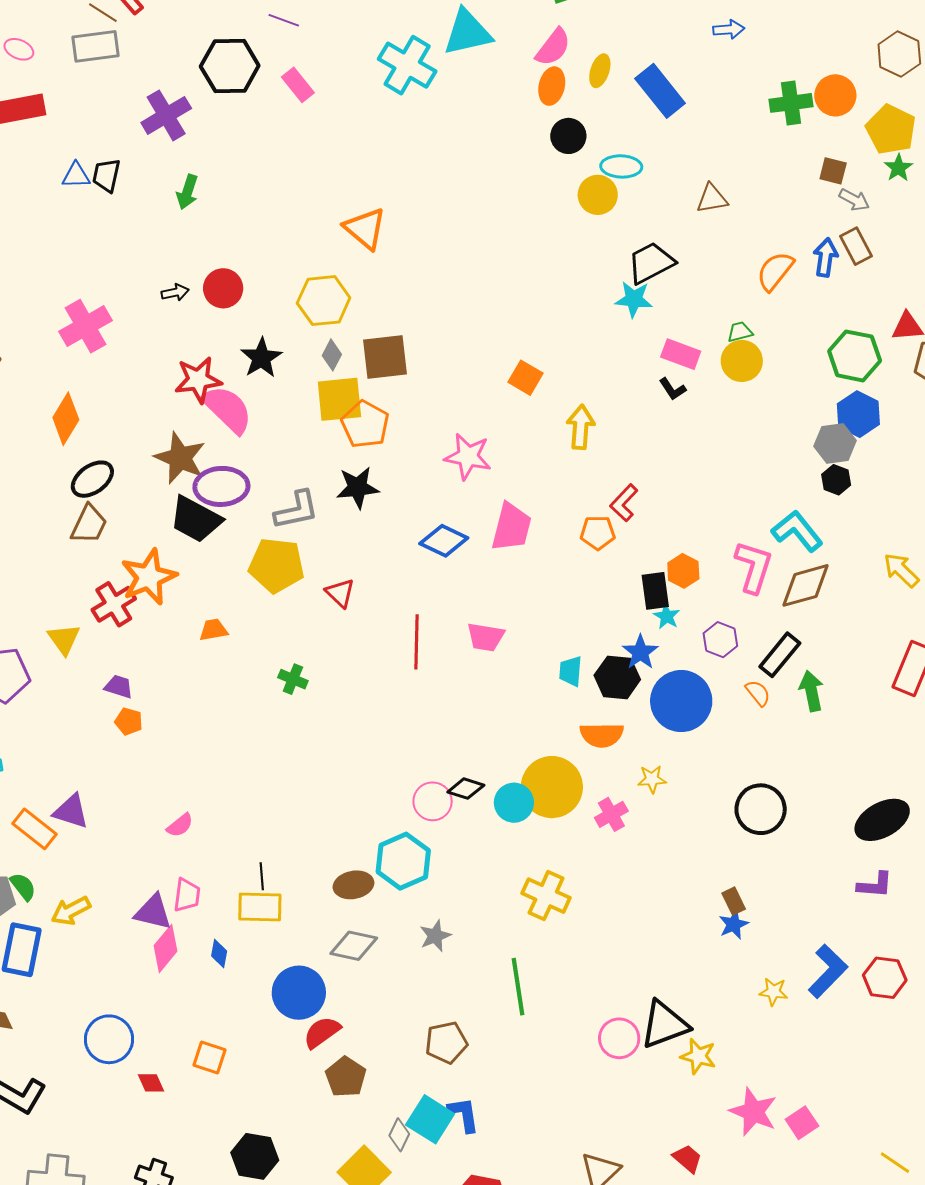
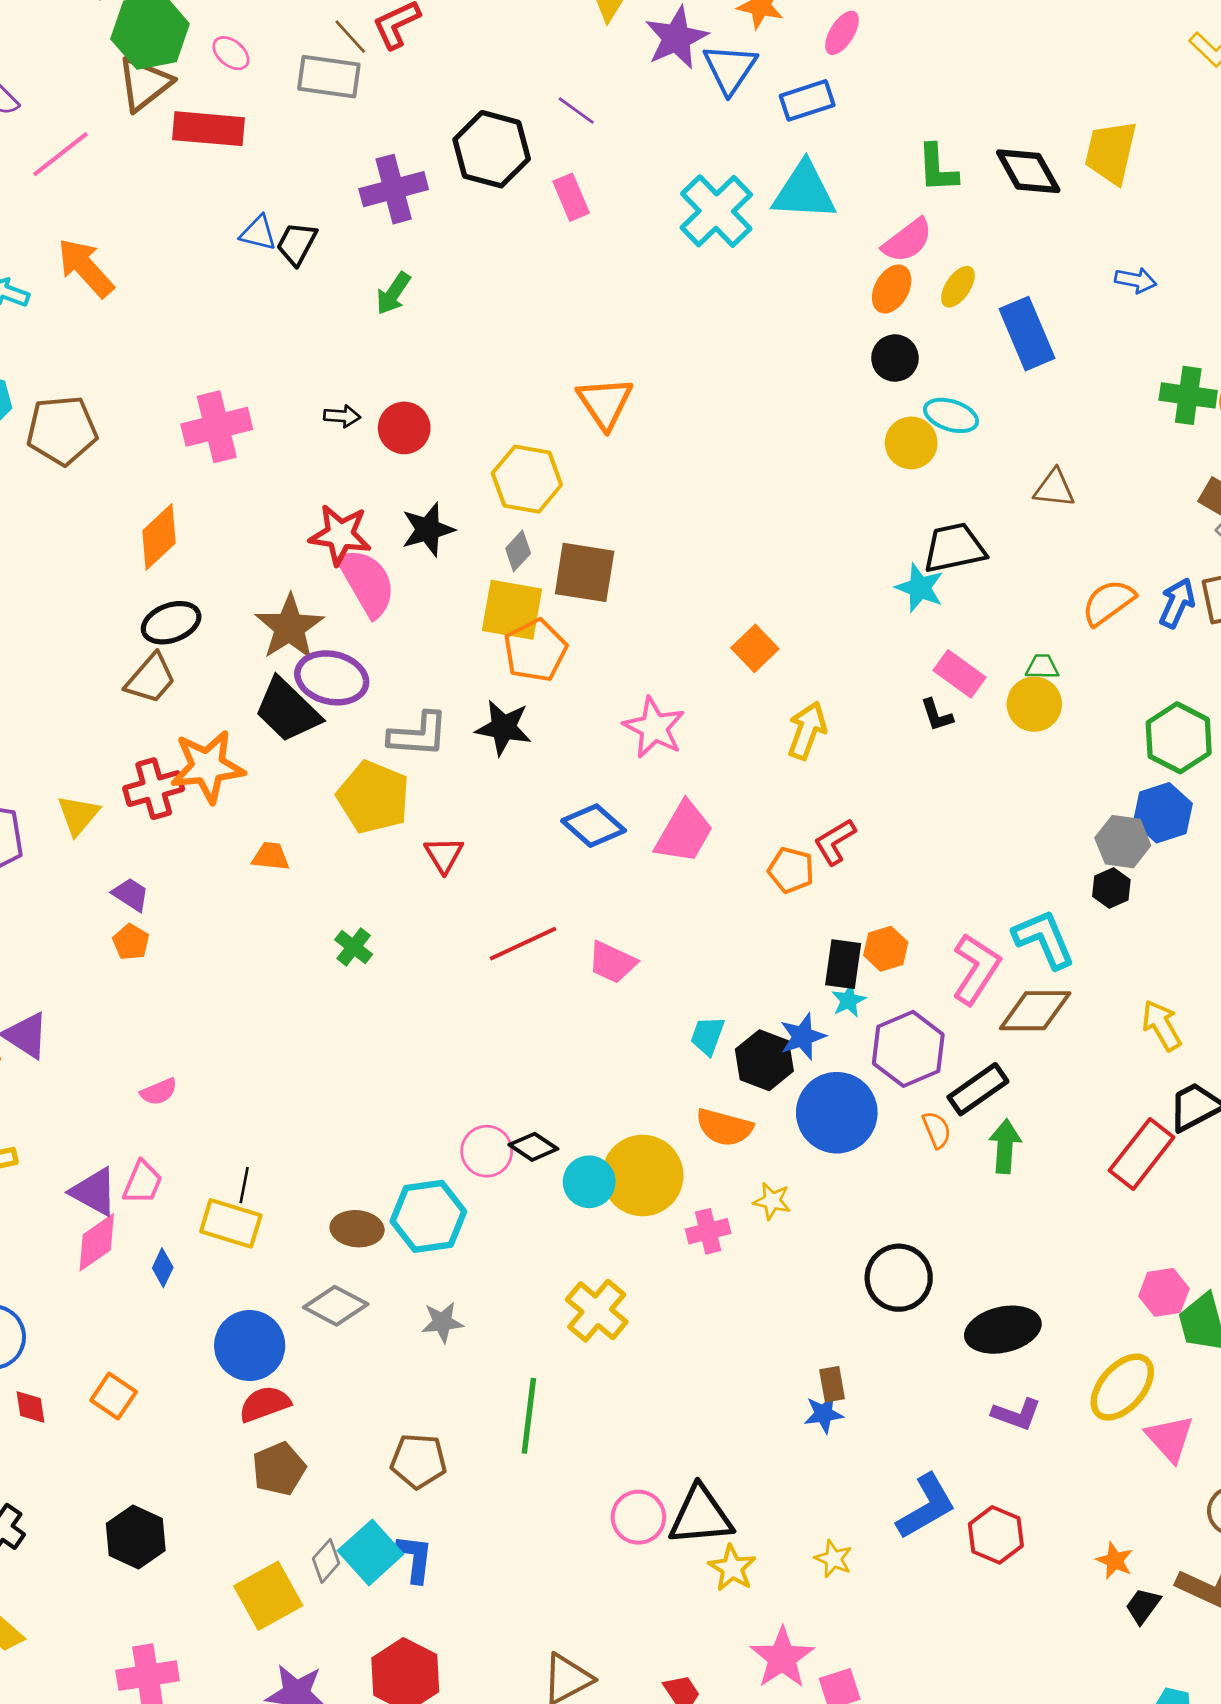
purple hexagon: (720, 640) -> (908, 1049), size x1.6
red line: (416, 642) -> (523, 944), turned 48
black ellipse: (882, 820) -> (1003, 1330), moved
yellow star: (773, 992) -> (833, 1559), moved

